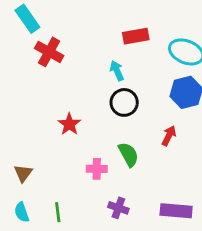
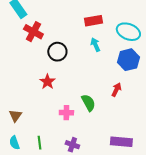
cyan arrow: (117, 71) -> (95, 45), moved
black circle: (124, 102) -> (57, 52), moved
purple cross: (118, 208) -> (72, 145), moved

